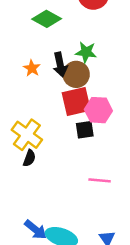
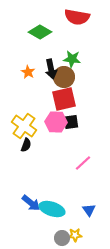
pink hexagon: (98, 110) -> (56, 122), moved
pink line: (100, 180) -> (83, 163), turned -48

